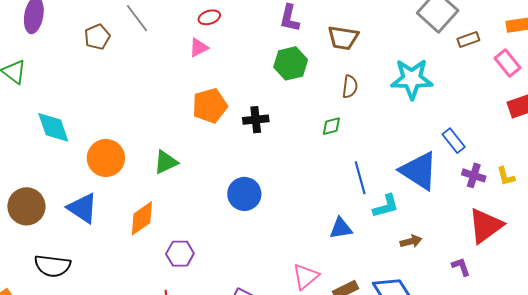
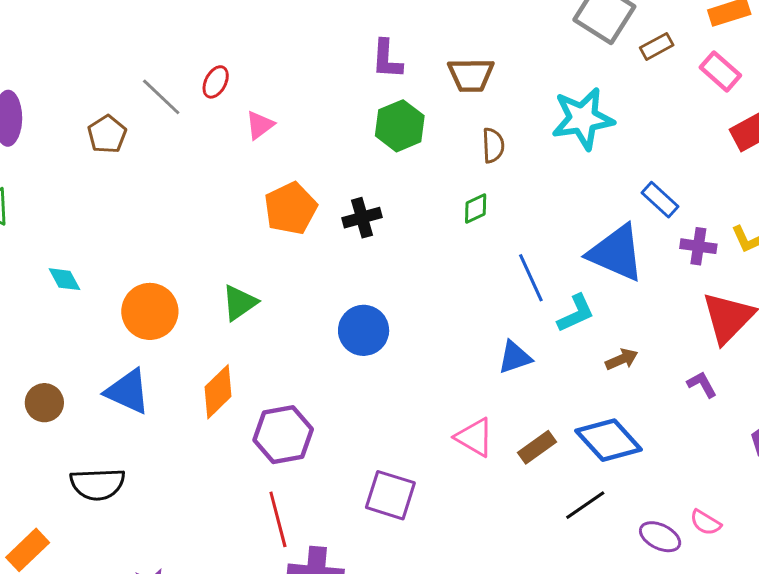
red ellipse: (209, 17) -> (216, 82), moved, turned -35
cyan diamond: (53, 127) -> (65, 279), size x0.6
brown circle: (26, 206) -> (44, 403), size x0.7
purple hexagon: (180, 254) -> (283, 435), size x1.4
pink triangle: (306, 276) -> (474, 437), turned -40

